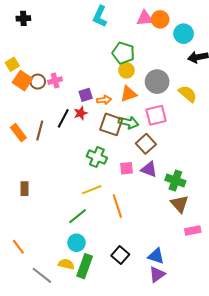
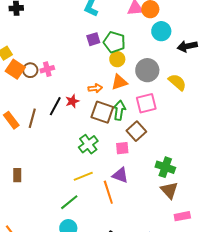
cyan circle: (184, 34) -> (161, 31), moved
purple square: (86, 95) -> (93, 39), moved
green arrow: (128, 122) -> (119, 110), turned -96
green cross: (97, 157) -> (88, 144), turned 30
pink square: (126, 168) -> (122, 148), moved
purple triangle: (149, 169) -> (120, 175), moved

